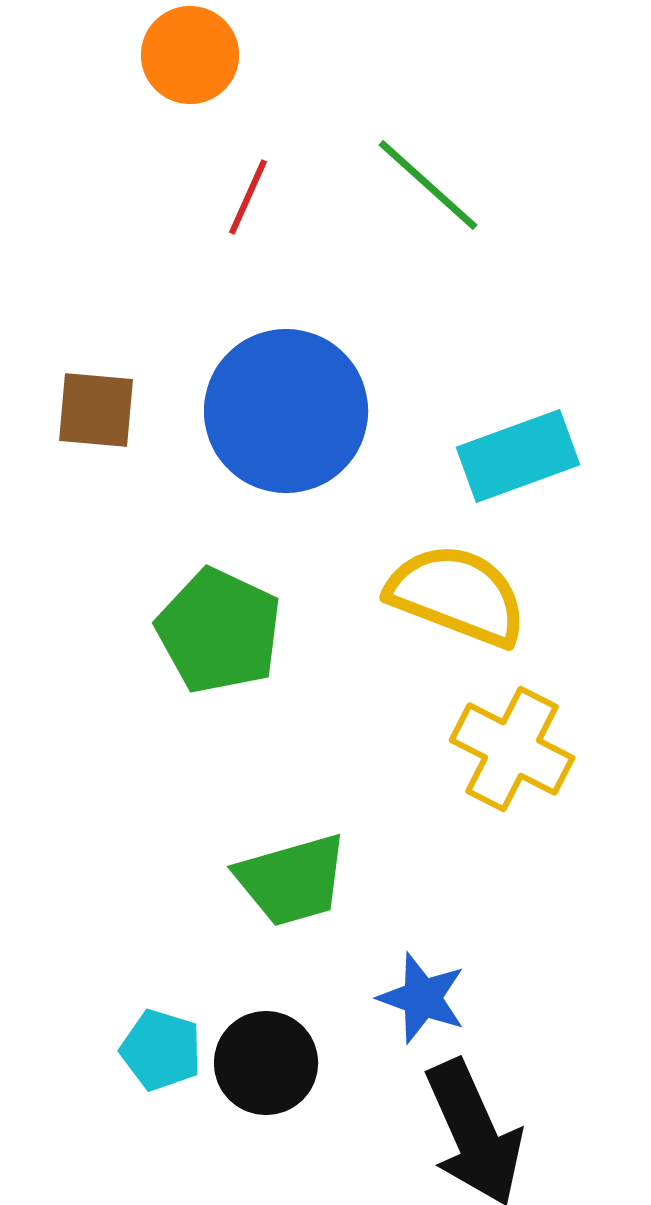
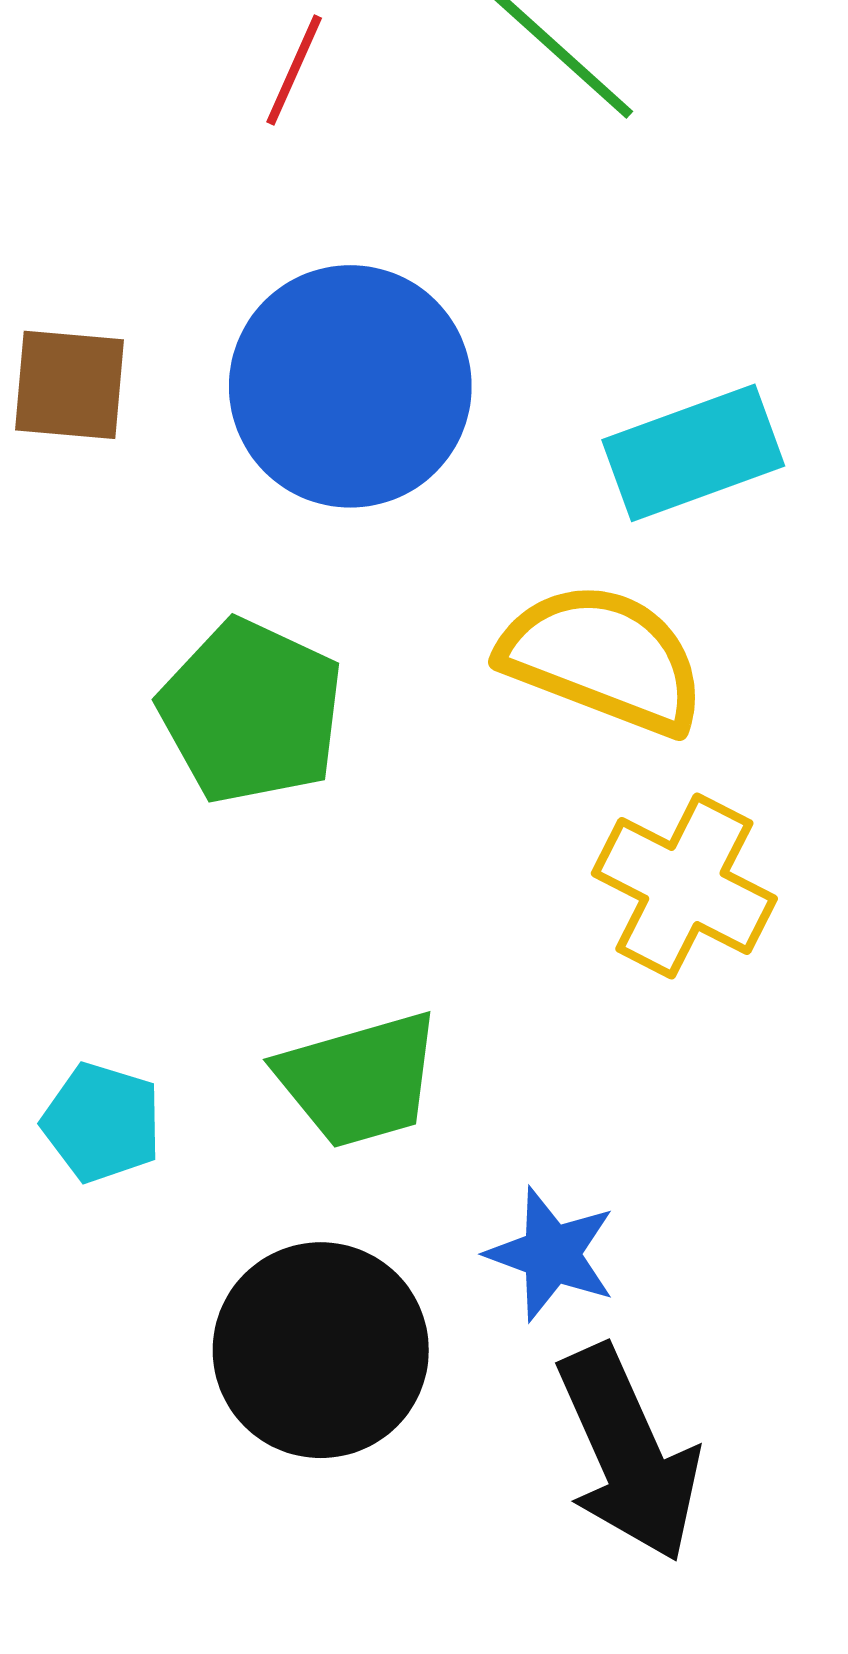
cyan pentagon: (161, 1050) -> (102, 1123), moved
black circle: (266, 1063) -> (321, 1350), size x1.4

